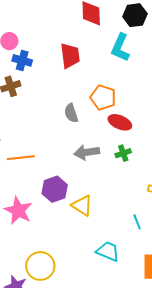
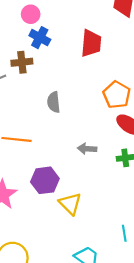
gray semicircle: (71, 113) -> (54, 102), moved
gray arrow: (87, 152) -> (87, 149), size x0.7

